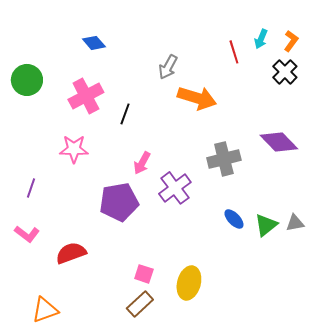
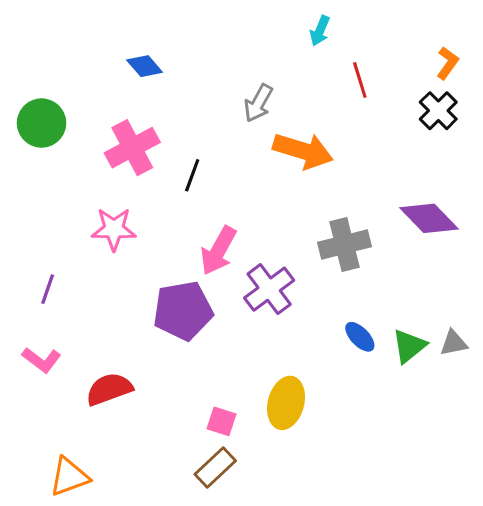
cyan arrow: (261, 39) -> (320, 31), moved
pink arrow: (142, 163) -> (218, 251), size x1.4
yellow ellipse: (189, 283) -> (286, 403), moved

